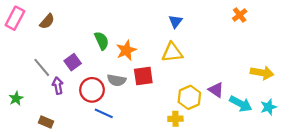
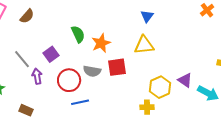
blue line: (104, 113) -> (80, 102), turned -36

